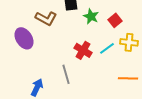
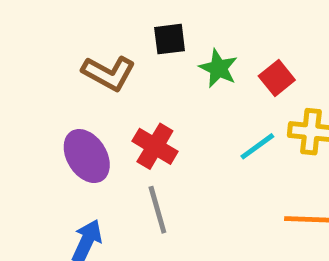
purple ellipse: (24, 38) -> (87, 156), moved
red cross: (83, 50) -> (155, 146), moved

